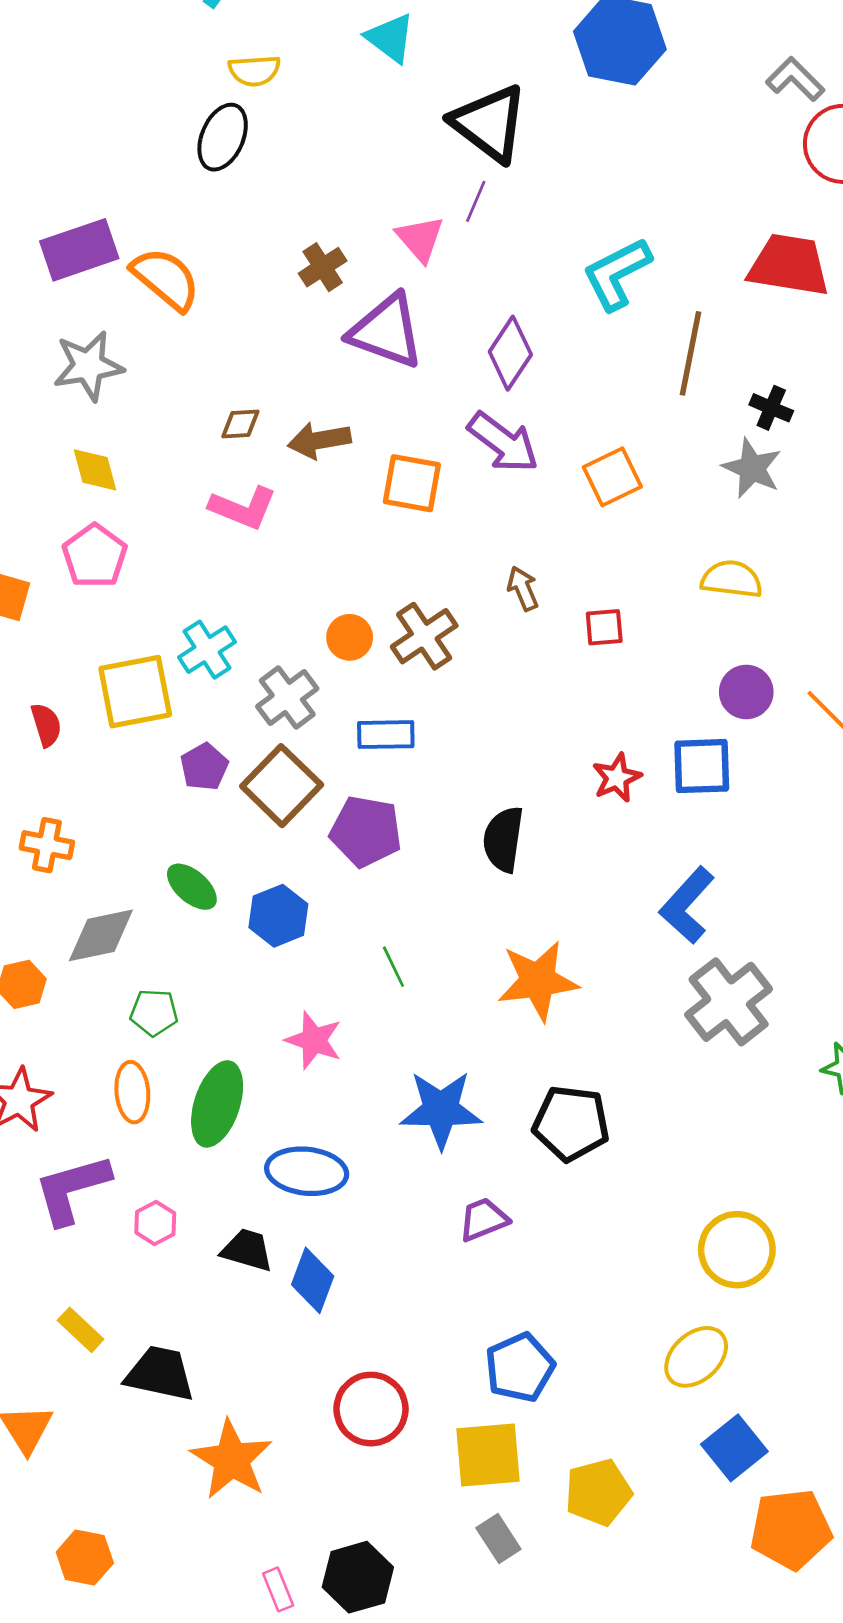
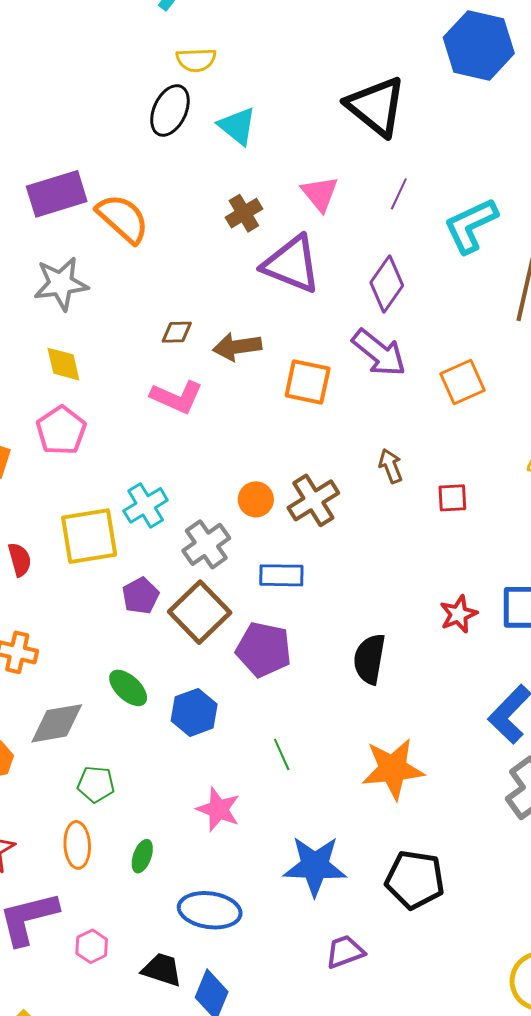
cyan triangle: (390, 38) -> (237, 126), moved
purple line: (476, 201) -> (399, 194), moved
green ellipse: (217, 1104) -> (142, 856), size x0.5

